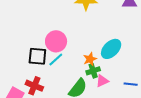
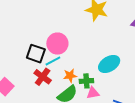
orange star: (90, 59) -> (70, 76), moved
red cross: (34, 86) -> (43, 77), moved

